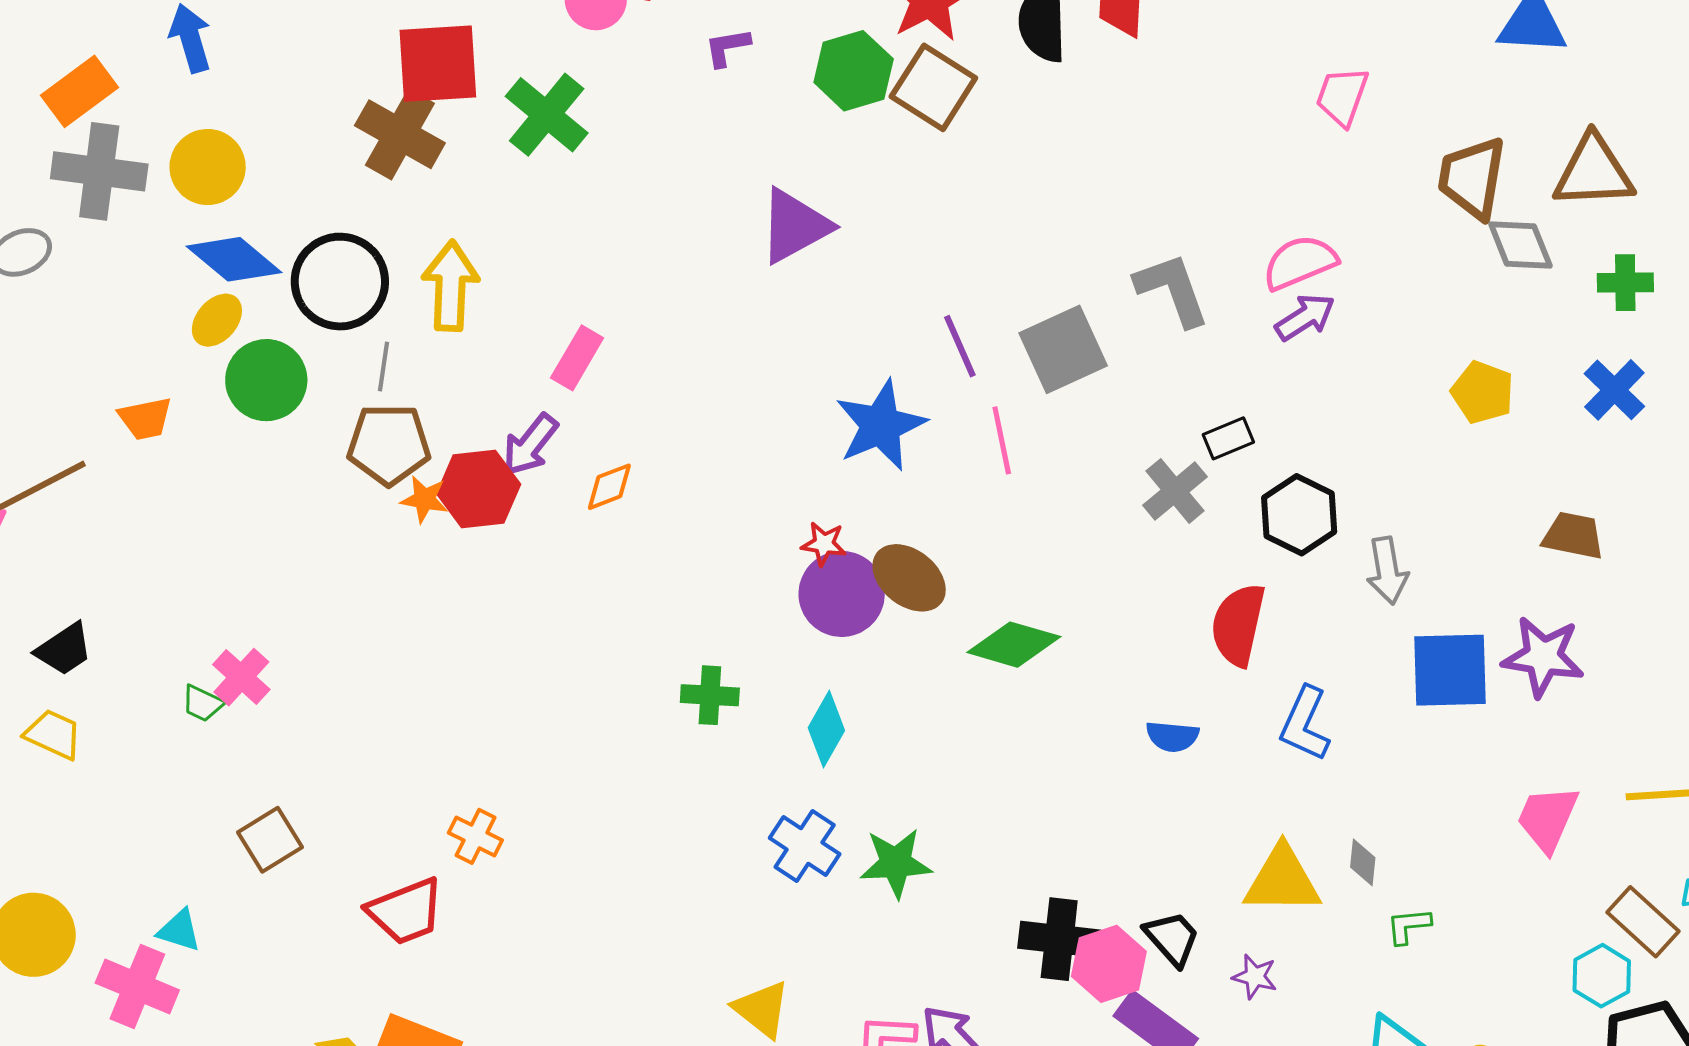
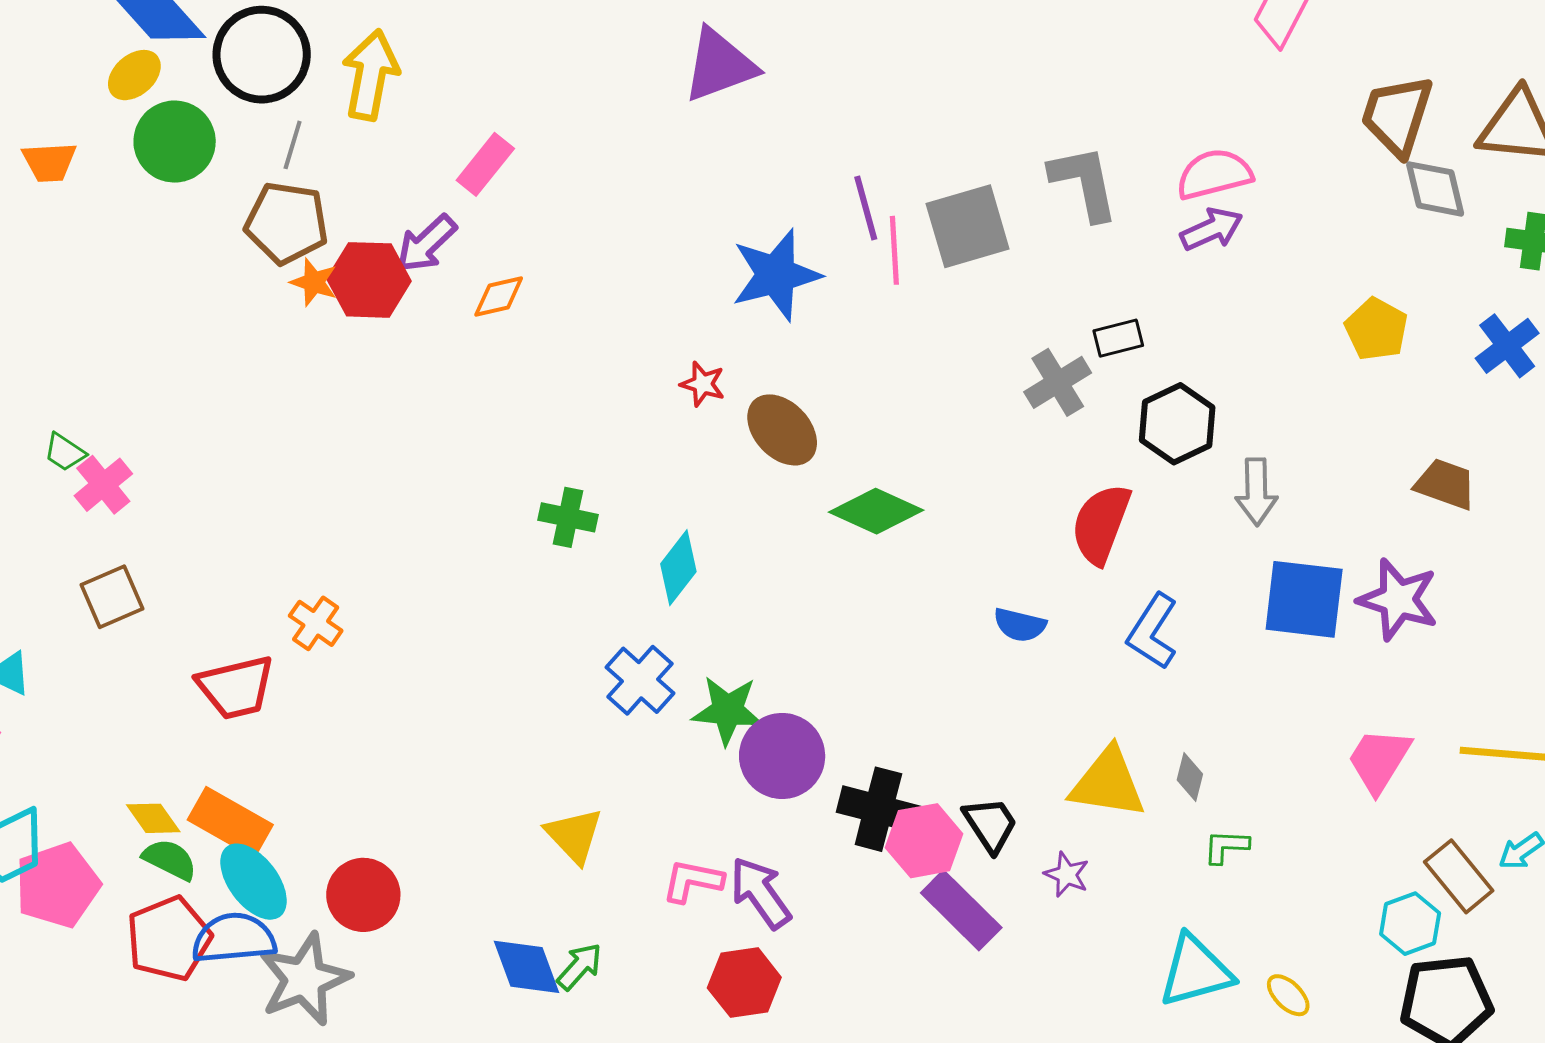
pink line: (1002, 440) -> (894, 250), moved
purple circle: (842, 594) -> (782, 756), moved
pink cross: (241, 677) -> (103, 485), moved

